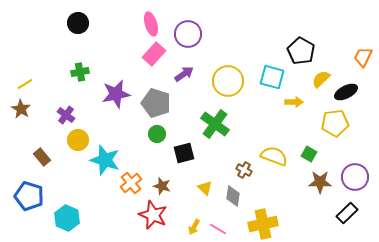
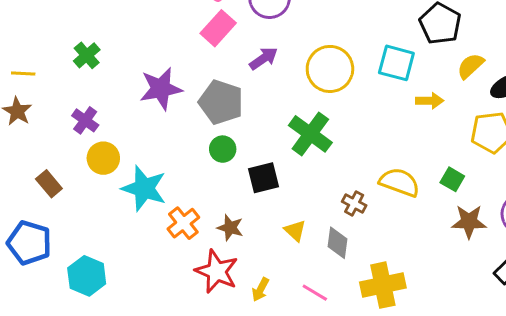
green cross: (80, 72) -> (87, 55), moved, turned -30
yellow line: (25, 84) -> (23, 74), turned 35
yellow arrow: (194, 227) -> (260, 290), moved

